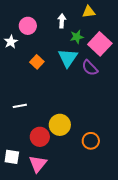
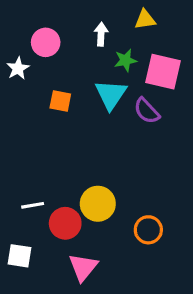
pink square: (100, 44) -> (163, 72), turned -30
orange square: (37, 62) -> (60, 101), turned -32
white line: (20, 106) -> (33, 205), moved
pink triangle: (38, 164) -> (83, 267), moved

